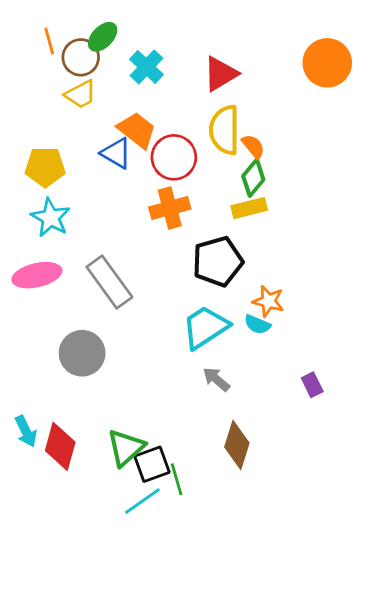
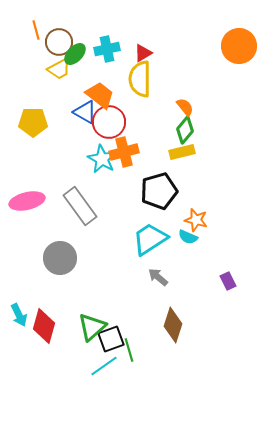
green ellipse: (103, 37) -> (75, 54), moved
cyan cross: (146, 67) -> (107, 49), turned 35
red triangle: (220, 74) -> (143, 53), moved, size x0.7
yellow semicircle: (225, 130) -> (140, 79), moved
red circle: (174, 157) -> (109, 122), moved
cyan star: (51, 218) -> (102, 159), moved

